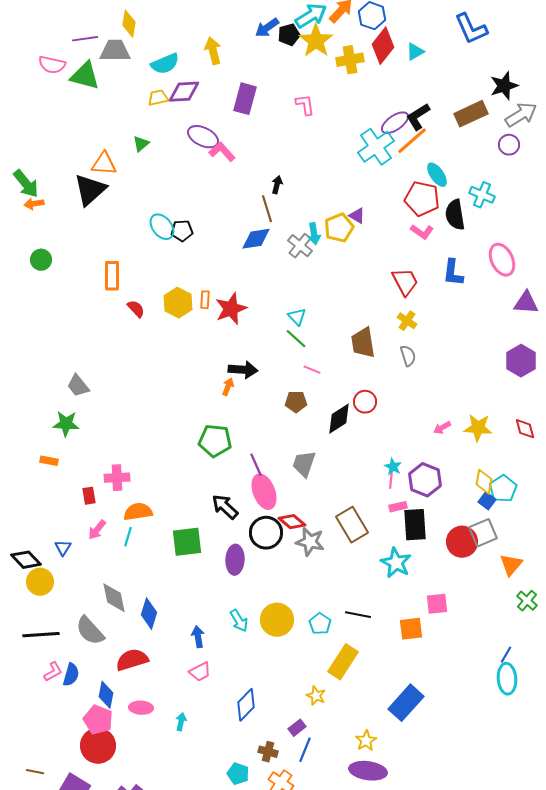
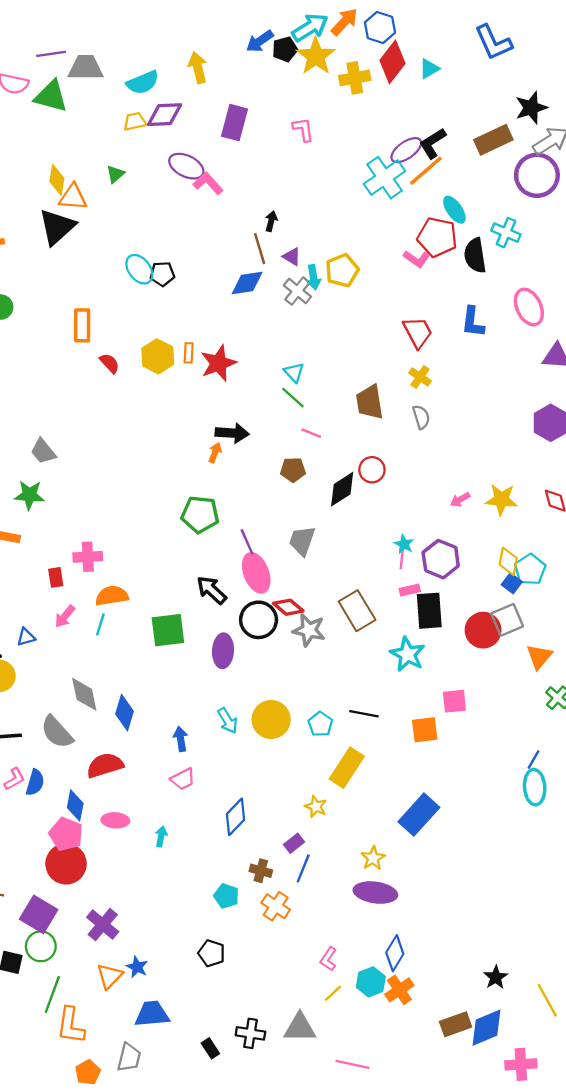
yellow diamond: (129, 24) -> (57, 180), moved
purple circle: (509, 145) -> (537, 175), size x1.8
purple triangle: (357, 216) -> (292, 257), moved
pink L-shape: (422, 232) -> (417, 259), moved
blue triangle: (63, 548) -> (26, 637), turned 42

